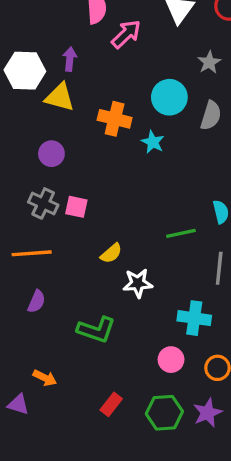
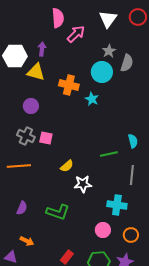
gray star: (209, 62) -> (109, 51), moved
gray semicircle: (211, 115) -> (127, 63), moved
purple semicircle: (37, 301) -> (22, 208), moved

